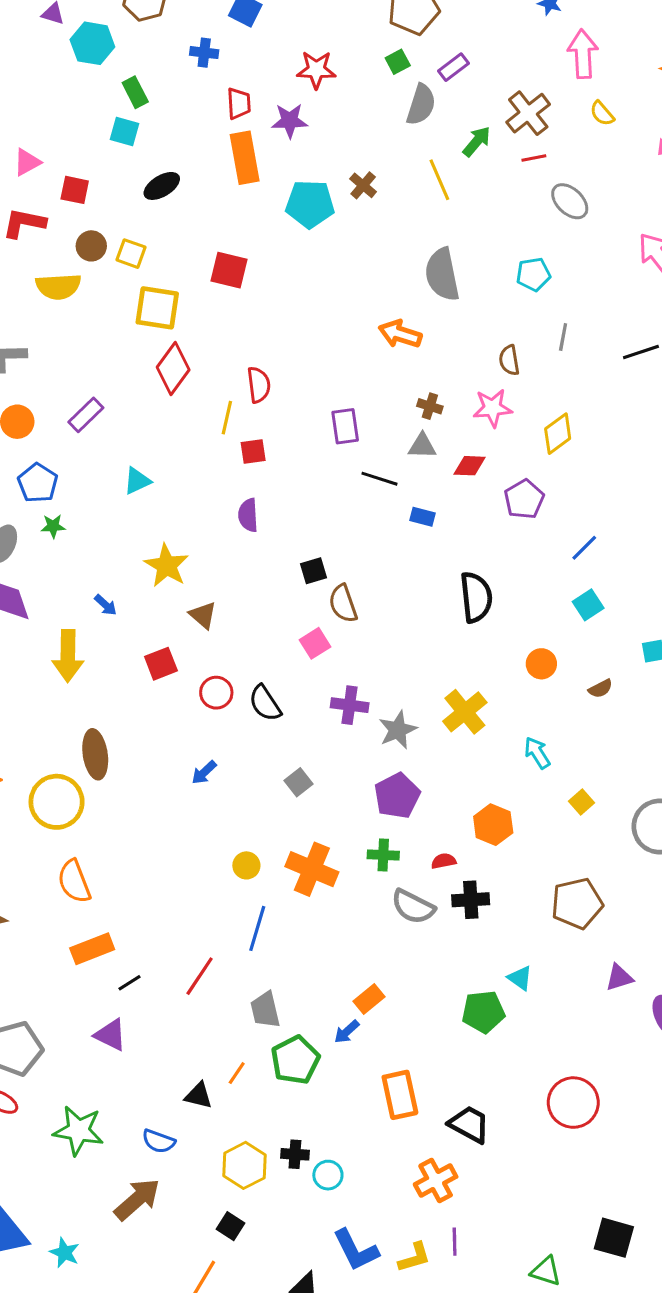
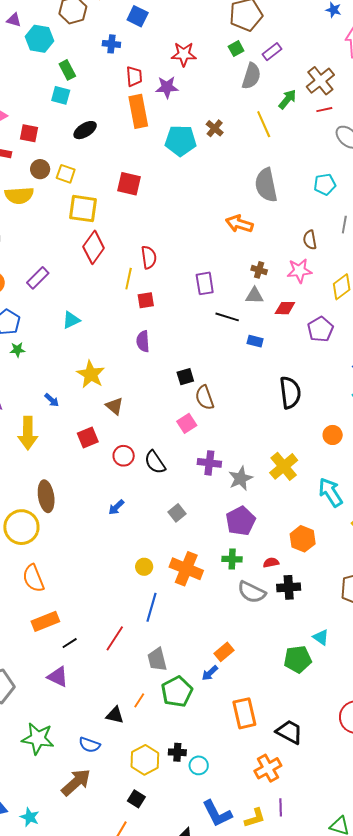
cyan arrow: (537, 753) -> (330, 492), size x1.4

